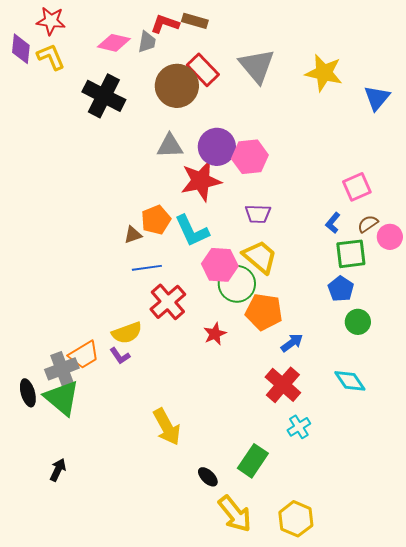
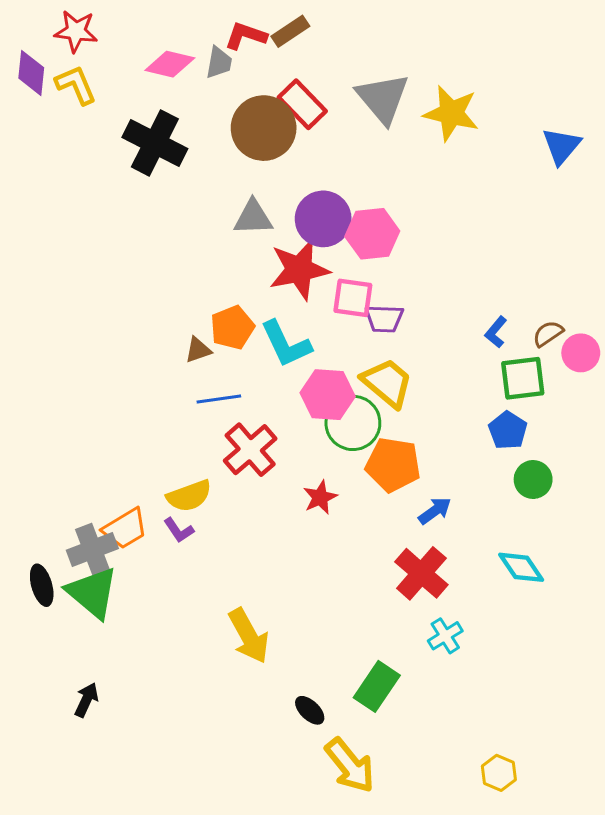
brown rectangle: (195, 21) -> (290, 31), turned -50
yellow star: (324, 73) -> (451, 113), moved
pink square: (357, 187) -> (353, 298), moved, turned 32
yellow hexagon: (296, 519) -> (499, 773), moved, size x0.7

